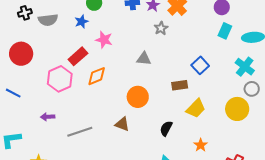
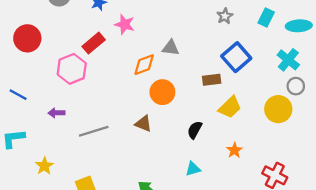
gray star: (161, 28) -> (225, 16), moved
blue square: (200, 65) -> (236, 57), size x1.4
orange diamond: (97, 76) -> (144, 65), moved
blue line: (13, 93) -> (18, 95), moved

